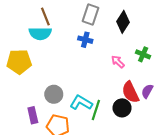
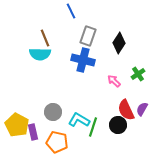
blue cross: (85, 40) -> (83, 60), size x1.6
green cross: (143, 54) -> (138, 74), turned 32
yellow pentagon: (19, 62) -> (17, 125), moved, turned 30

